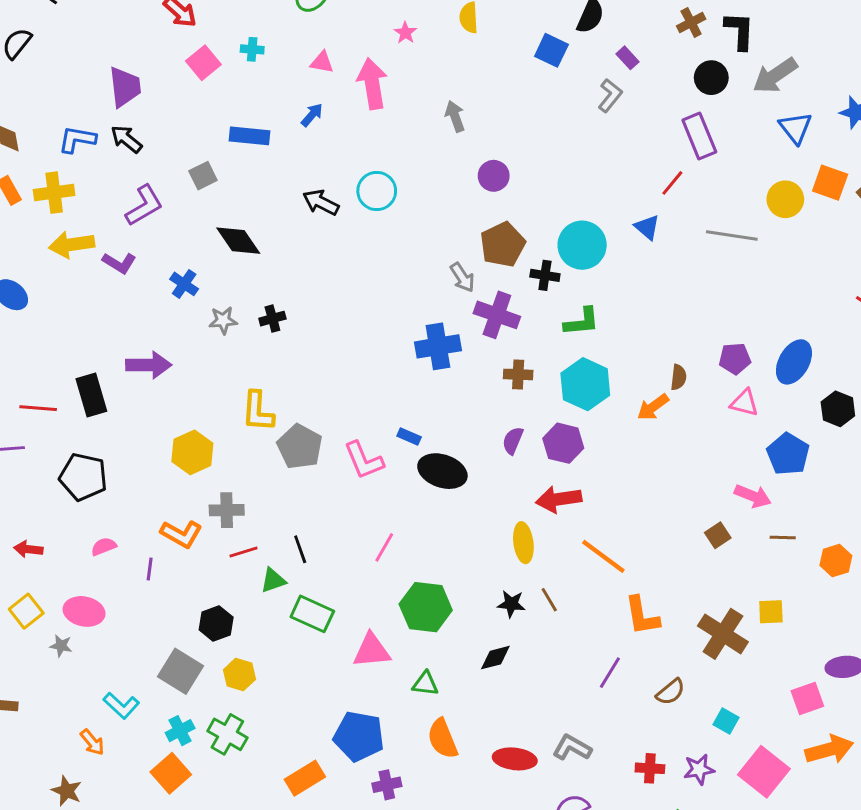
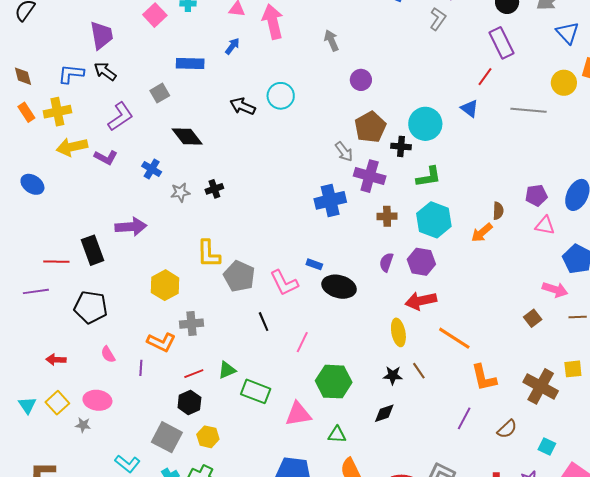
pink semicircle: (104, 547) -> (108, 354), turned -96
black line: (300, 549) -> (264, 322), moved
red line: (244, 552) -> (194, 374), moved

